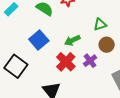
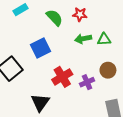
green triangle: (100, 24) -> (104, 39), moved
green arrow: (72, 40) -> (83, 39), moved

